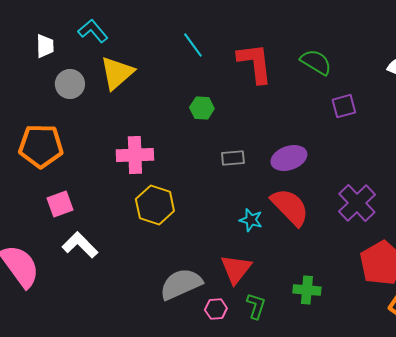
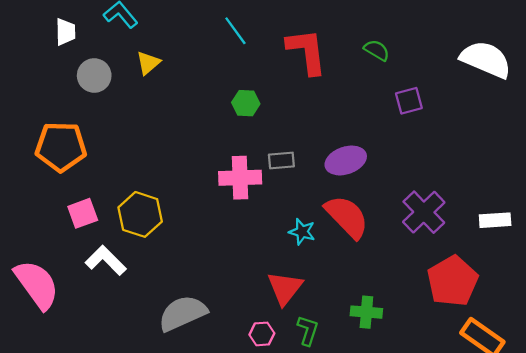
green semicircle: (316, 62) -> (377, 50), size x0.7
yellow triangle: (117, 73) -> (148, 63), size x0.6
pink cross: (135, 155) -> (240, 178), moved
yellow hexagon: (155, 205) -> (140, 214), moved
gray semicircle: (181, 284) -> (183, 313), moved

